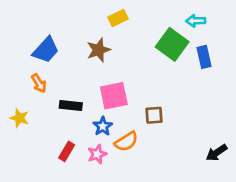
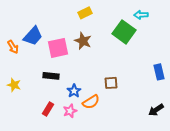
brown star: (99, 50) -> (83, 41), moved, turned -30
blue rectangle: (204, 57) -> (159, 72), moved
orange arrow: (39, 83) -> (13, 47), moved
pink square: (114, 96) -> (58, 48), moved

